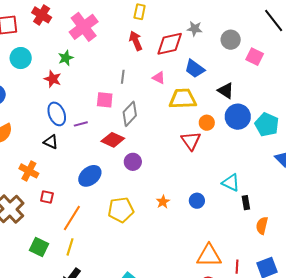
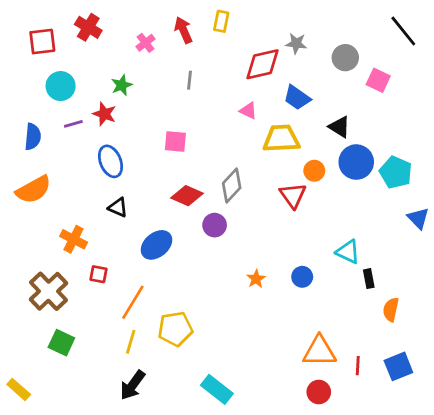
pink cross: (84, 27) -> (146, 43), size x0.5
red arrow: (136, 41) -> (183, 30), moved
gray line: (123, 77) -> (189, 80), moved
gray diamond: (130, 114) -> (232, 185), moved
purple line: (81, 124) -> (73, 124), moved
black triangle: (51, 142) -> (118, 207), moved
yellow pentagon: (121, 210) -> (175, 329), moved
green square: (39, 247) -> (61, 343), moved

